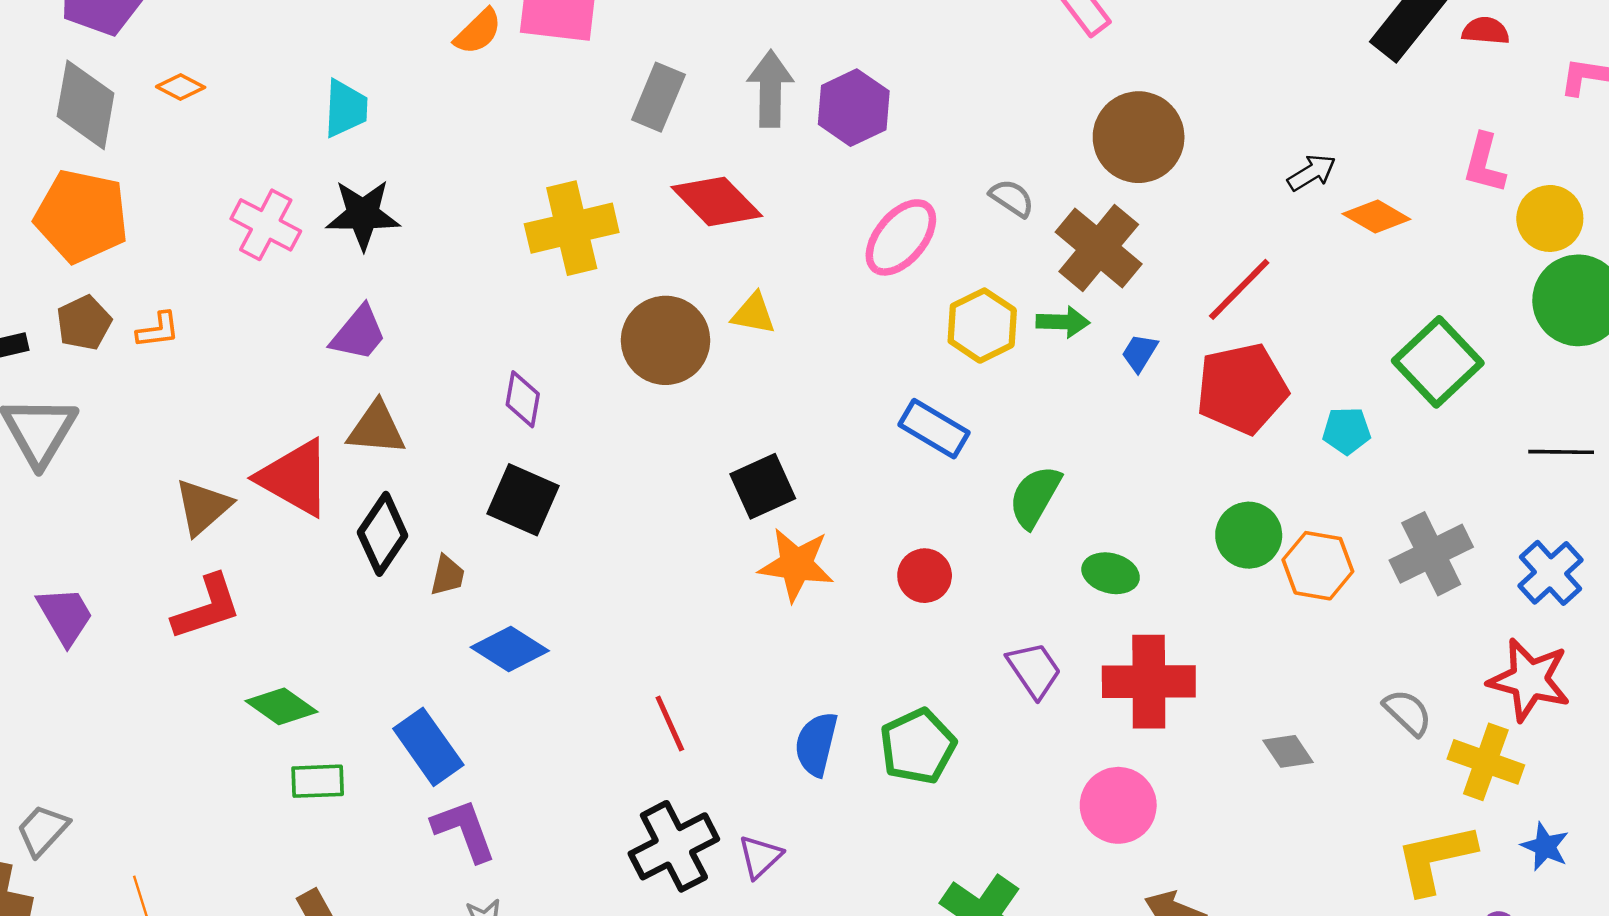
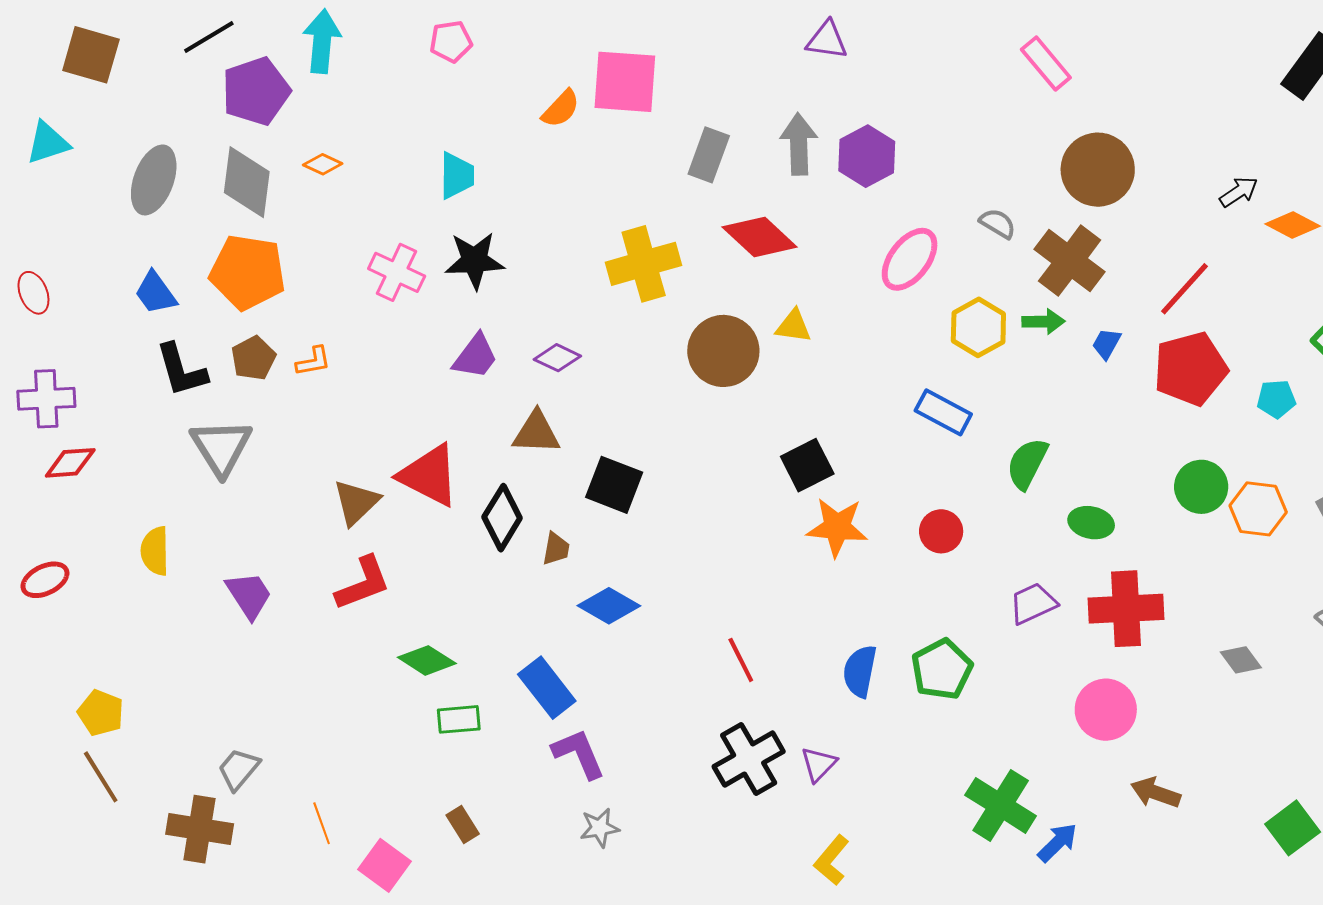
purple diamond: (523, 399) -> (557, 358), moved, turned -72
brown triangle: (376, 428) -> (536, 433), moved
purple trapezoid: (1034, 670) -> (1033, 603), turned -78

